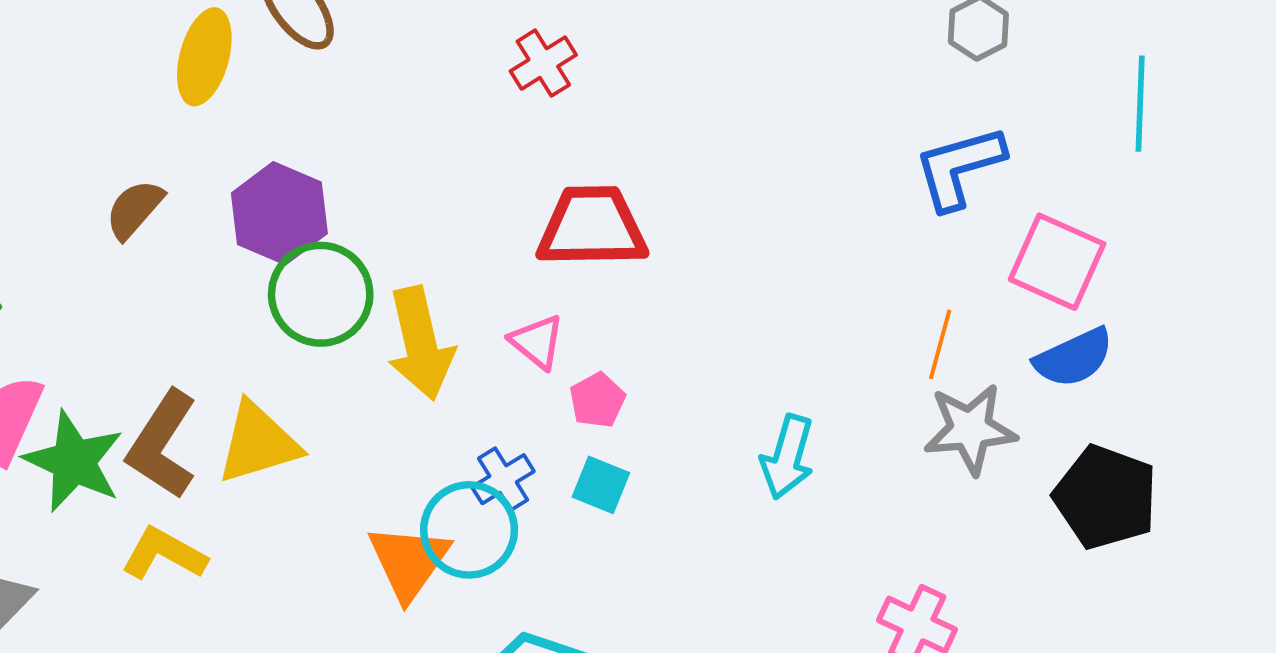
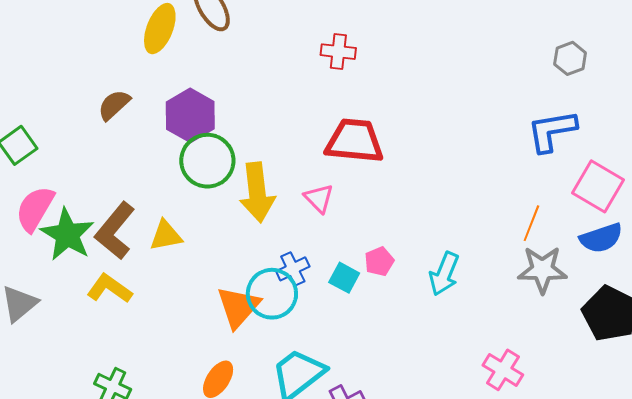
red cross: (543, 63) -> (338, 52), turned 32
pink pentagon: (597, 400) -> (379, 261), moved
yellow triangle: (258, 443) -> (166, 235), size x0.7

